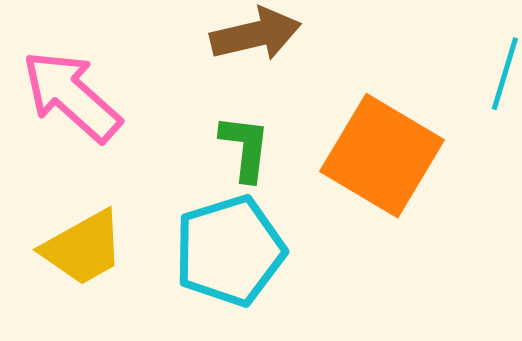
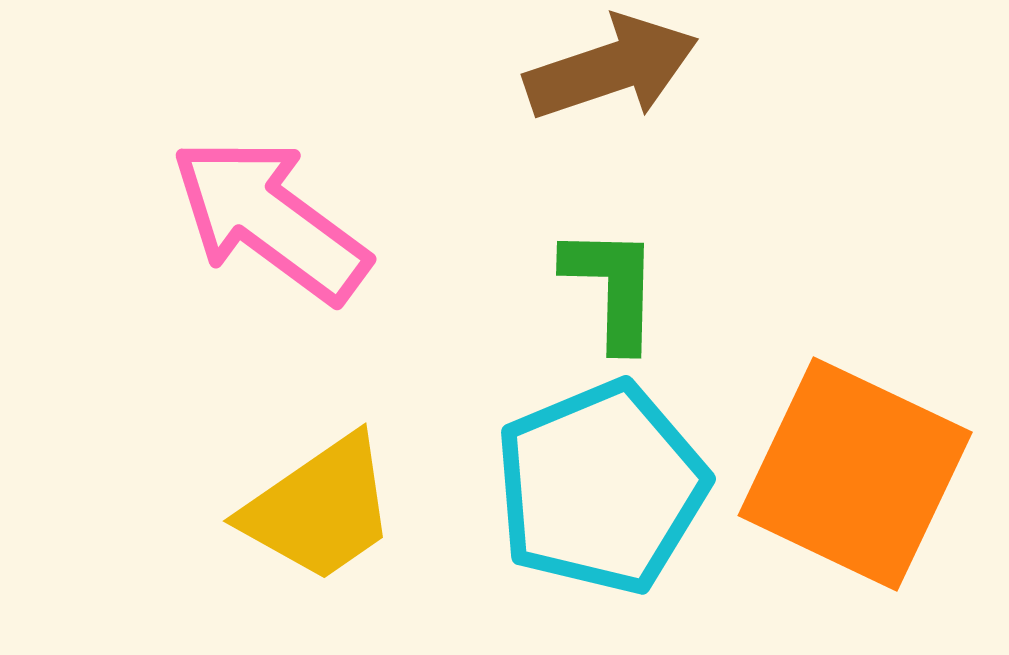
orange square: (382, 156) -> (855, 474), moved

